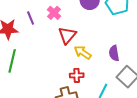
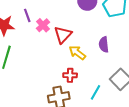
pink cross: (54, 13) -> (43, 25), moved
purple semicircle: (114, 53) -> (104, 45), moved

